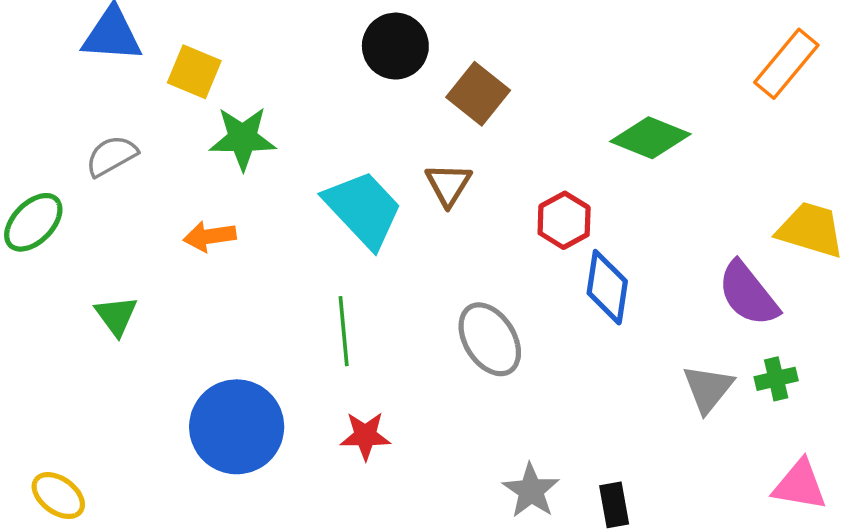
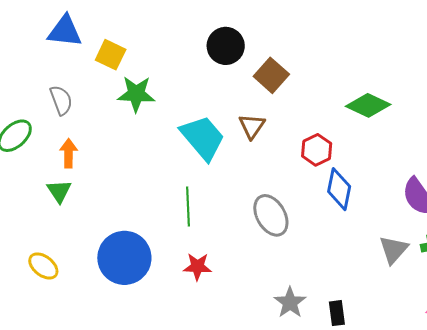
gray semicircle: (111, 156) -> (61, 100), turned 96
orange arrow: (210, 236) -> (69, 153), moved, turned 96
yellow ellipse: (58, 496) -> (43, 266), moved

